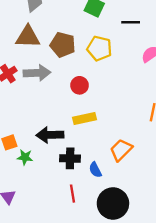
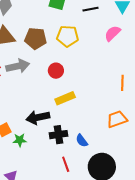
orange trapezoid: (121, 150) -> (117, 119), moved, turned 35

